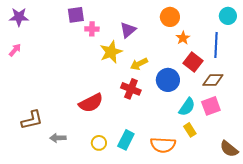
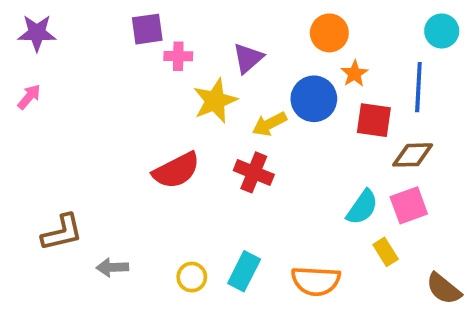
red square: (193, 62) -> (374, 120), turned -30
blue circle: (168, 80) -> (314, 99), moved
red semicircle: (91, 103) -> (176, 170), moved
yellow rectangle: (190, 130) -> (386, 252), moved

